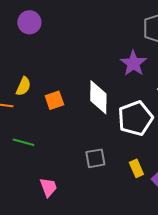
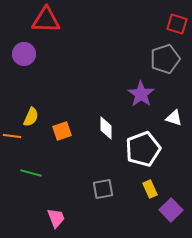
purple circle: (29, 22) -> (24, 54), moved
white diamond: (98, 97) -> (106, 128), size x0.7
yellow rectangle: (136, 168) -> (150, 189), moved

